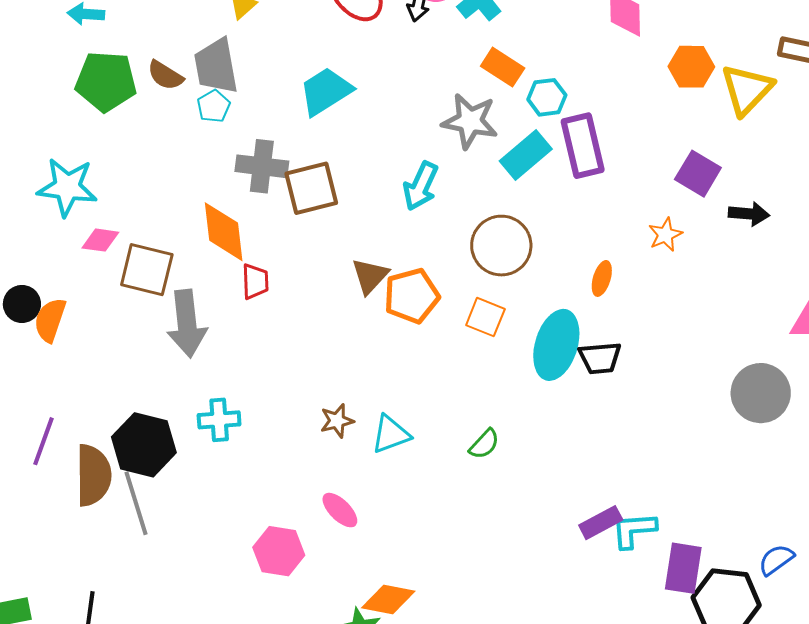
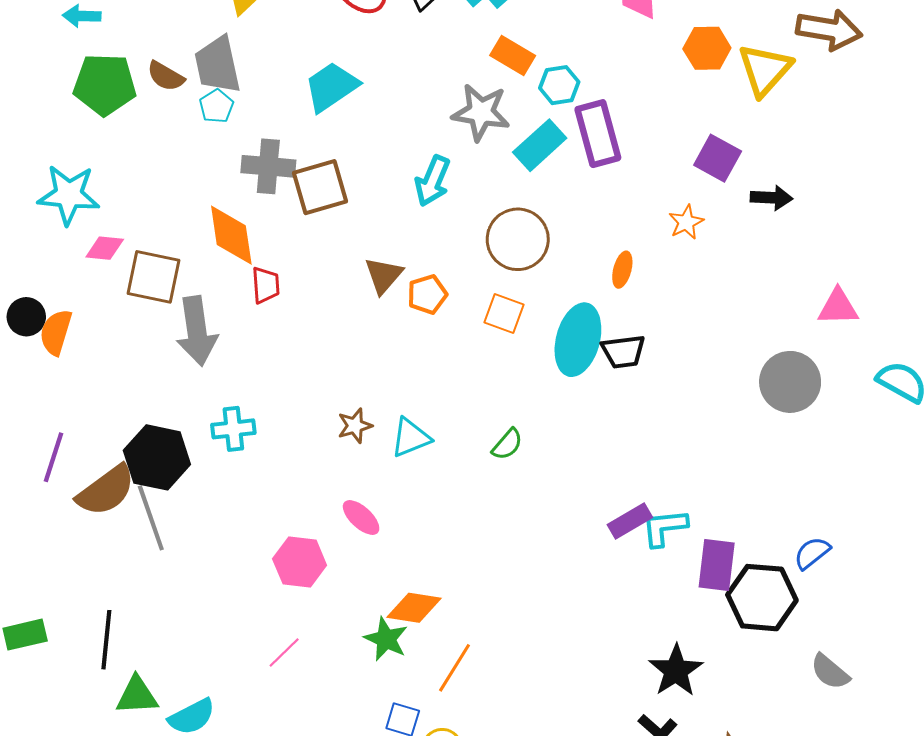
orange pentagon: (412, 296) -> (427, 294), size x0.7
brown semicircle: (93, 475) -> (106, 491), turned 56

